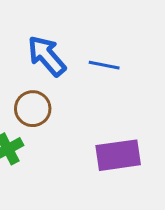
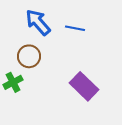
purple rectangle: (118, 155) -> (84, 86), turned 52

